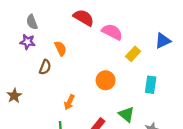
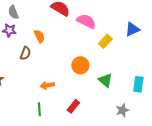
cyan rectangle: (151, 85) -> (138, 84), moved
orange arrow: (69, 102) -> (47, 85), turned 56
green triangle: (126, 114) -> (105, 80), moved

